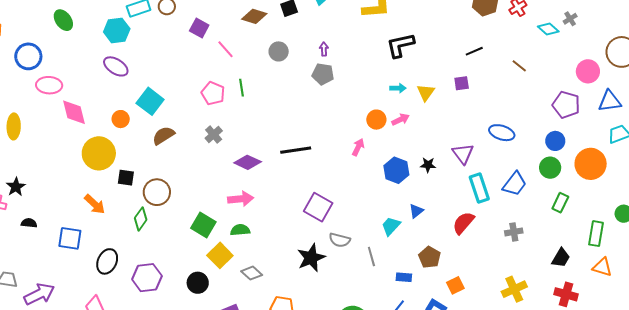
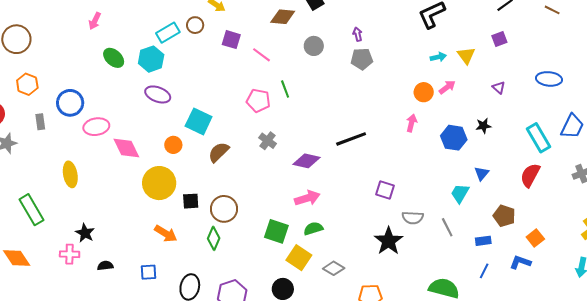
green ellipse: (63, 20) -> (114, 58), moved
purple triangle: (463, 154) -> (499, 88), moved, size x0.6
purple square: (318, 207) -> (385, 190), size x0.7
blue square: (70, 238) -> (149, 272), size x0.7

